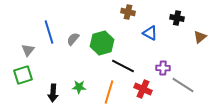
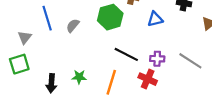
blue triangle: (150, 33) -> (155, 19), turned -42
green hexagon: (102, 43) -> (110, 17), moved
purple cross: (163, 68) -> (157, 59), moved
gray line: (183, 85) -> (190, 61), moved

